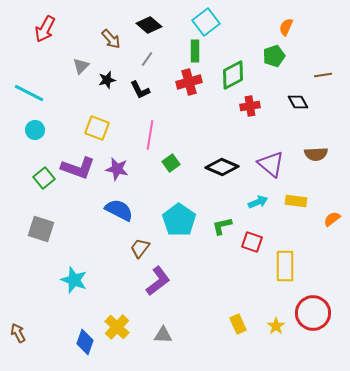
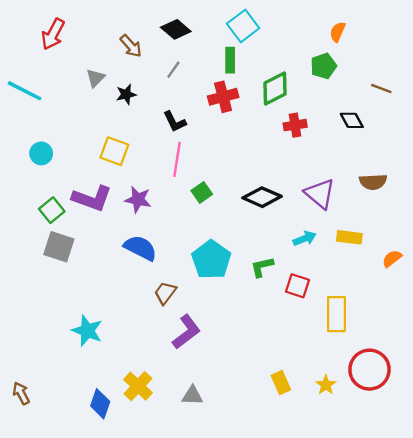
brown line: (323, 75) -> (381, 88), turned 30
black L-shape: (140, 90) -> (175, 122), moved
cyan line: (29, 93) -> (25, 91), moved
gray square: (41, 229) -> (59, 247), moved

